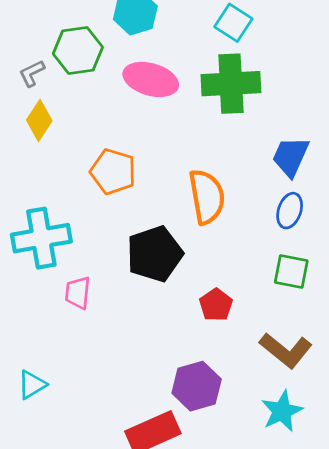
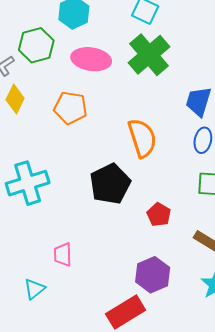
green cross: (231, 84) -> (149, 55), turned -30
orange pentagon: (113, 172) -> (70, 108), moved
pink trapezoid: (78, 293) -> (63, 255), moved

